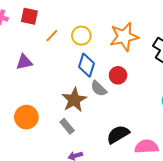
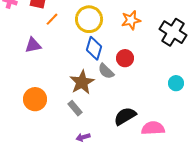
orange line: (52, 36) -> (52, 19), moved
yellow circle: (81, 36) -> (89, 19), size x1.4
orange star: (124, 37) -> (131, 20), size x0.7

